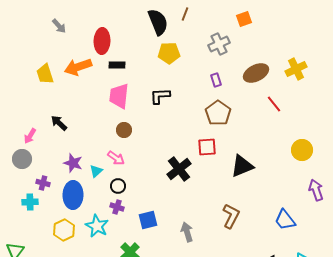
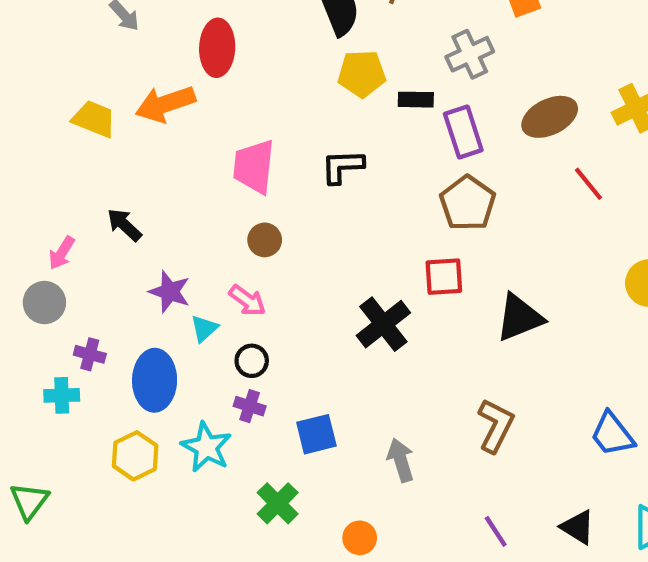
black rectangle: (117, 65) -> (416, 100), moved
yellow trapezoid: (45, 74) -> (94, 119), turned 130
purple rectangle: (216, 80) -> (463, 132), size x1.6
purple star: (73, 163) -> (170, 292), moved

